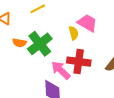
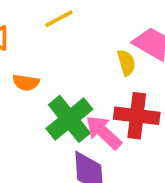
green cross: (40, 44) -> (69, 119), moved

